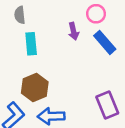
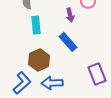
blue rectangle: (105, 42) -> (68, 42), moved

